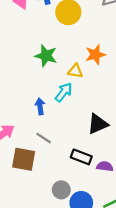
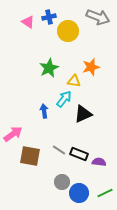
green star: (46, 56) -> (49, 68), turned 30
black triangle: (98, 124) -> (83, 114), moved
gray line: (44, 138) -> (59, 150), moved

